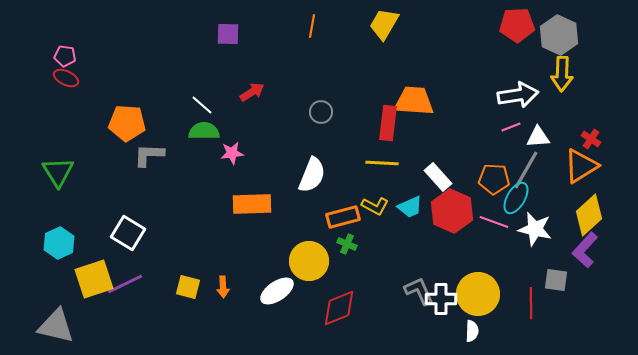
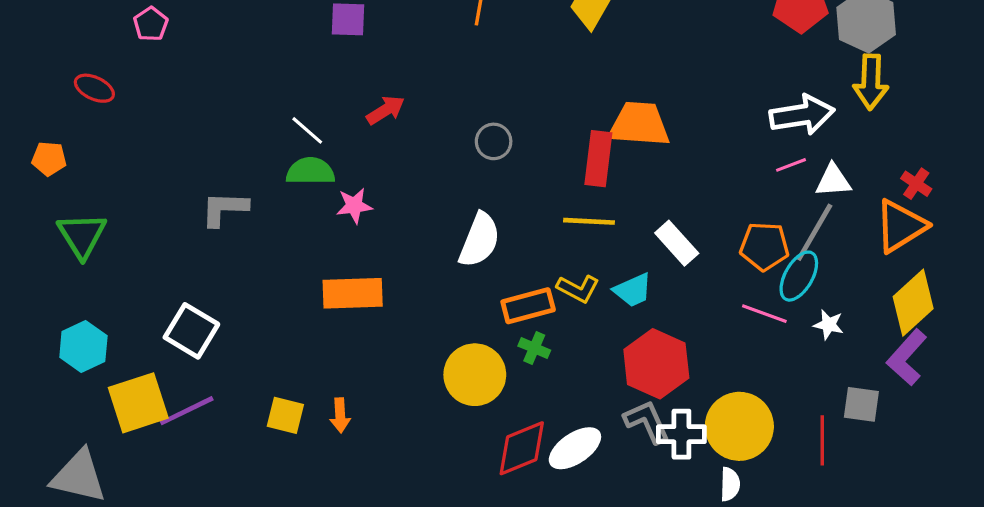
pink pentagon: (65, 56) -> (151, 24), moved, turned 30
orange pentagon: (127, 123) -> (49, 159), moved, size x0.6
orange rectangle: (252, 204) -> (353, 293), moved
red hexagon: (452, 211) -> (656, 364), moved
white star: (535, 229) -> (829, 325), size x0.6
white ellipse: (277, 291) -> (575, 448), moved

